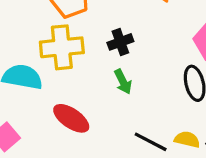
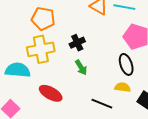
yellow semicircle: (187, 139) -> (123, 87), moved

